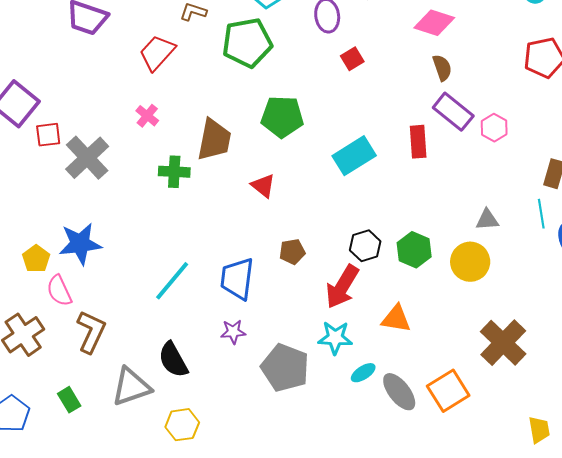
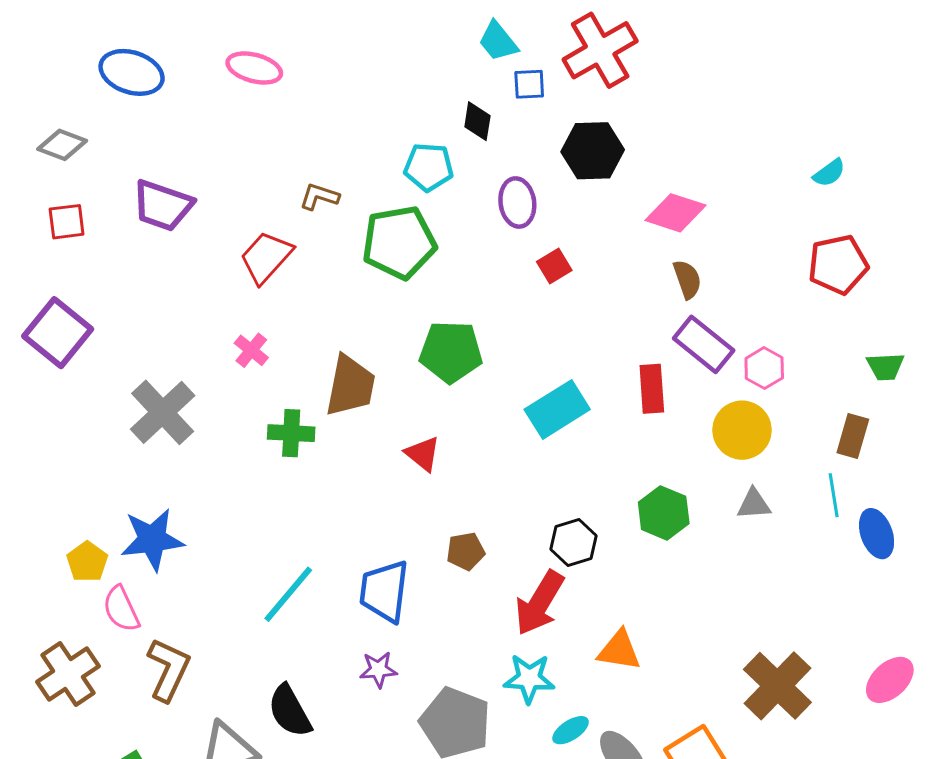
red square: (48, 135) -> (67, 222), moved
green hexagon: (414, 250) -> (664, 513), moved
yellow circle: (470, 262) -> (742, 430), moved

